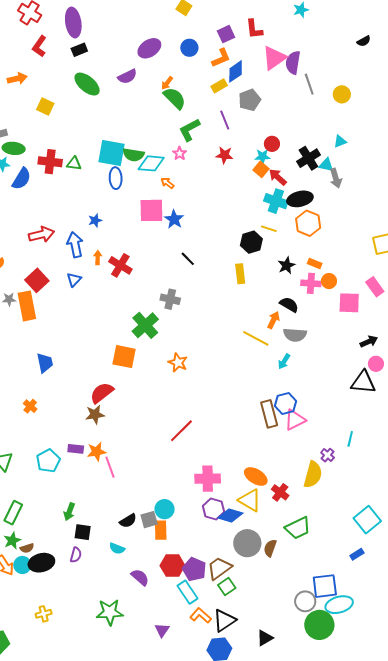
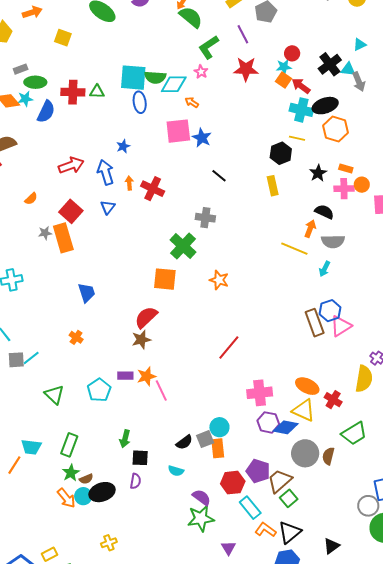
red star: (225, 155) -> (246, 69), size x1.4
purple pentagon: (194, 569) -> (258, 471), moved
green star: (110, 612) -> (201, 518), moved

